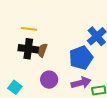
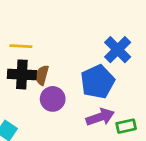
purple circle: (49, 80) -> (53, 99), moved

